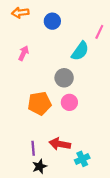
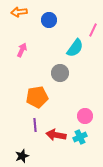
pink circle: (69, 102) -> (85, 116), moved
purple line: (33, 148) -> (35, 125), moved
cyan cross: (82, 159) -> (80, 137), moved
black star: (40, 166) -> (22, 156), moved

